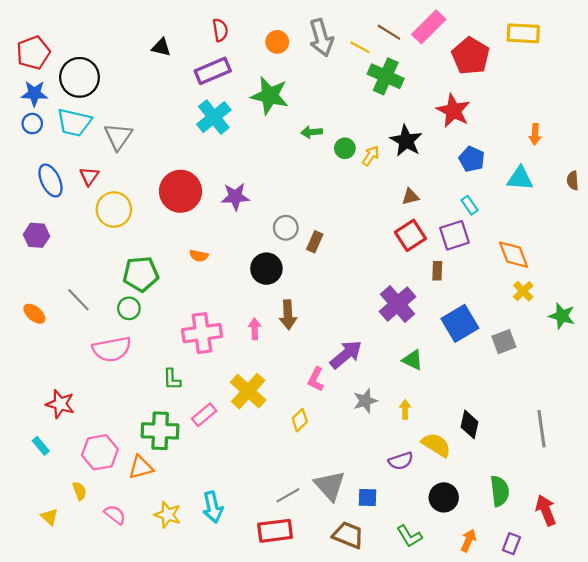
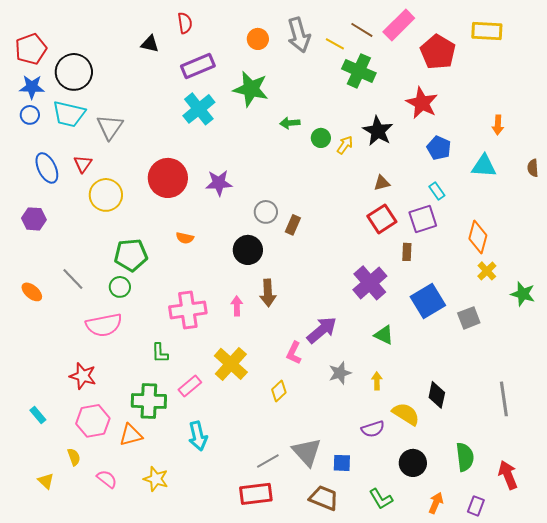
red semicircle: (220, 30) -> (185, 23), moved
orange diamond: (514, 255) -> (478, 237), turned 36
red star: (60, 404) -> (83, 376), moved
cyan arrow: (213, 507) -> (198, 436), moved

